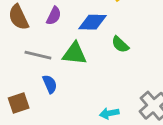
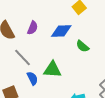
green triangle: (75, 54) -> (52, 70), moved
gray line: (38, 55) -> (23, 57), turned 36

